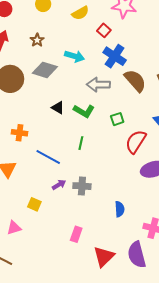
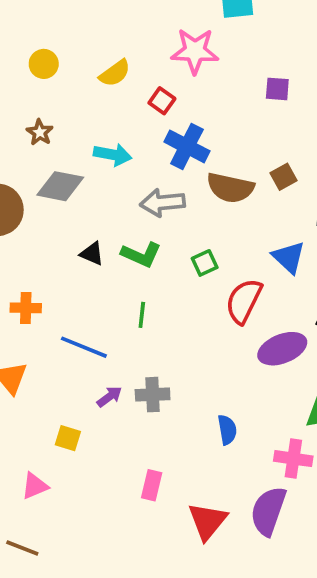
brown semicircle: (135, 81) -> (230, 188), turned 150
purple semicircle: (137, 255) -> (268, 511), turned 40

